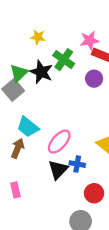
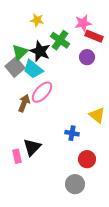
cyan trapezoid: (28, 127) -> (33, 69), moved
pink ellipse: (59, 142) -> (42, 92), moved
brown arrow: (18, 148) -> (24, 103), moved
black triangle: (58, 170) -> (32, 147), moved

